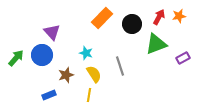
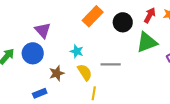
gray line: (120, 66) -> (111, 64), turned -72
yellow line: (89, 95) -> (94, 93), moved

